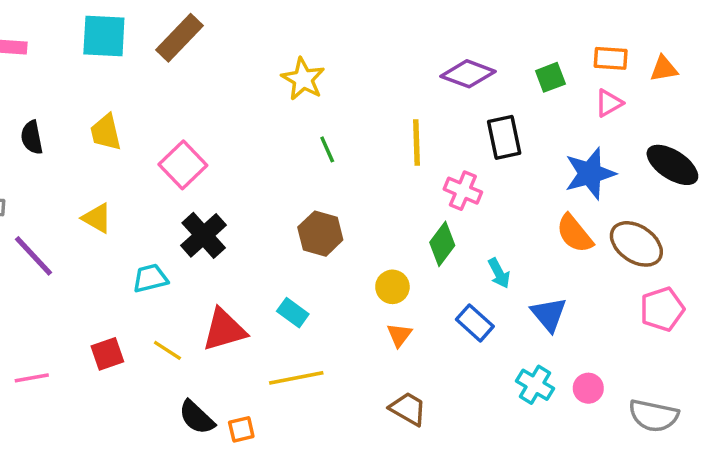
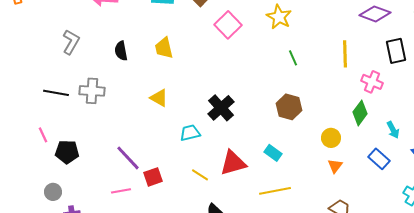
pink square: (183, 165) -> (228, 25), moved
purple line: (33, 256) -> (128, 158), moved
red square: (107, 354) -> (153, 177), moved

